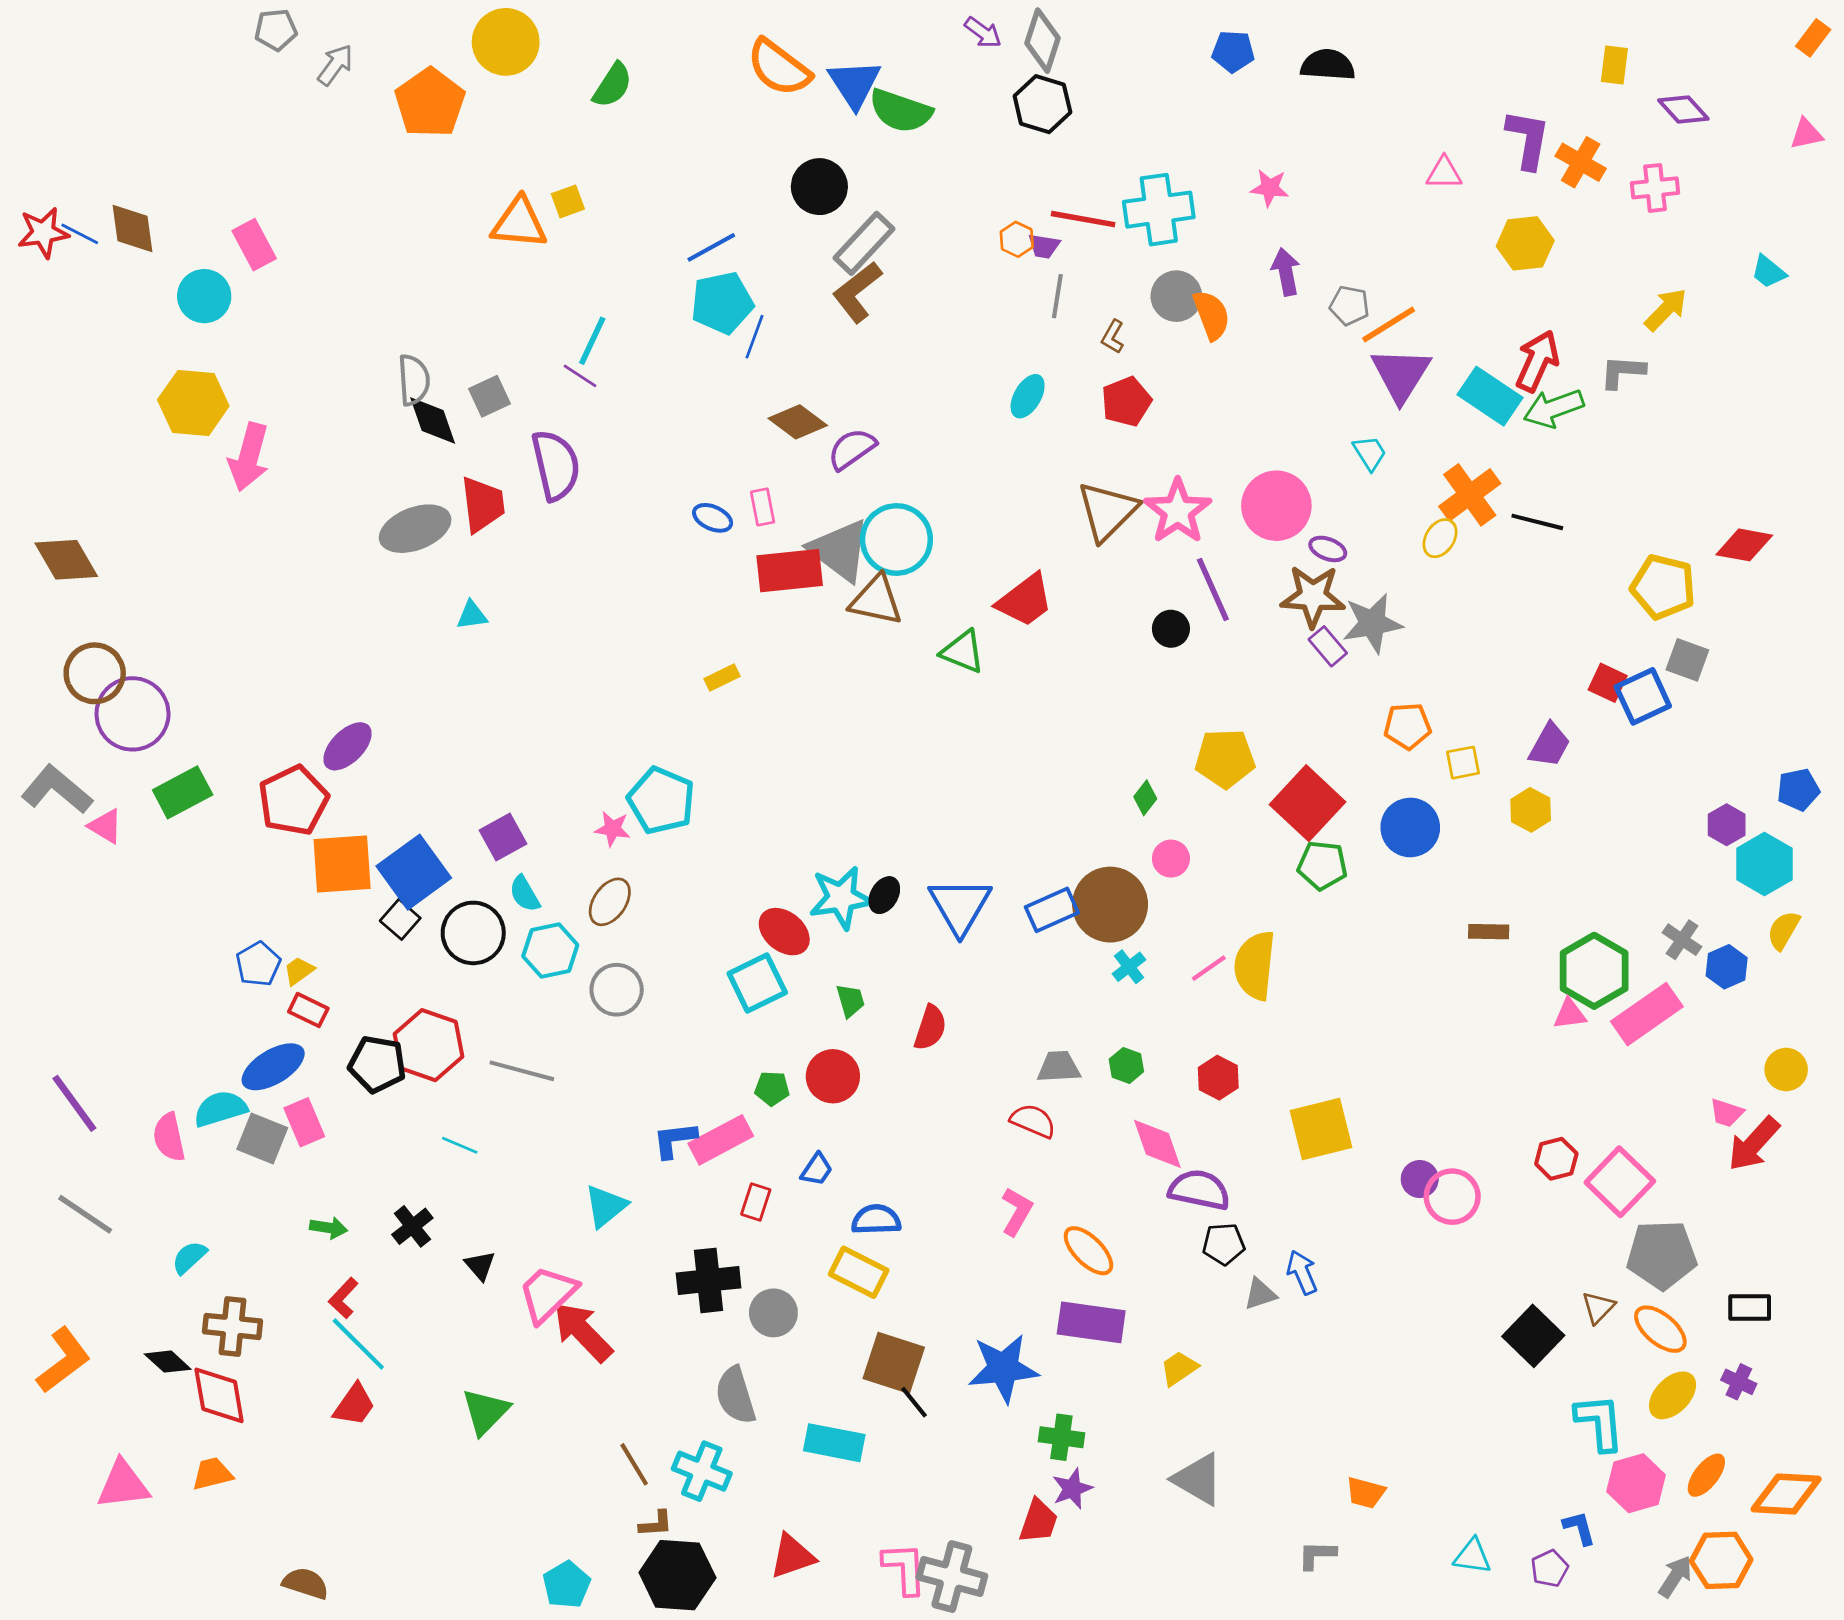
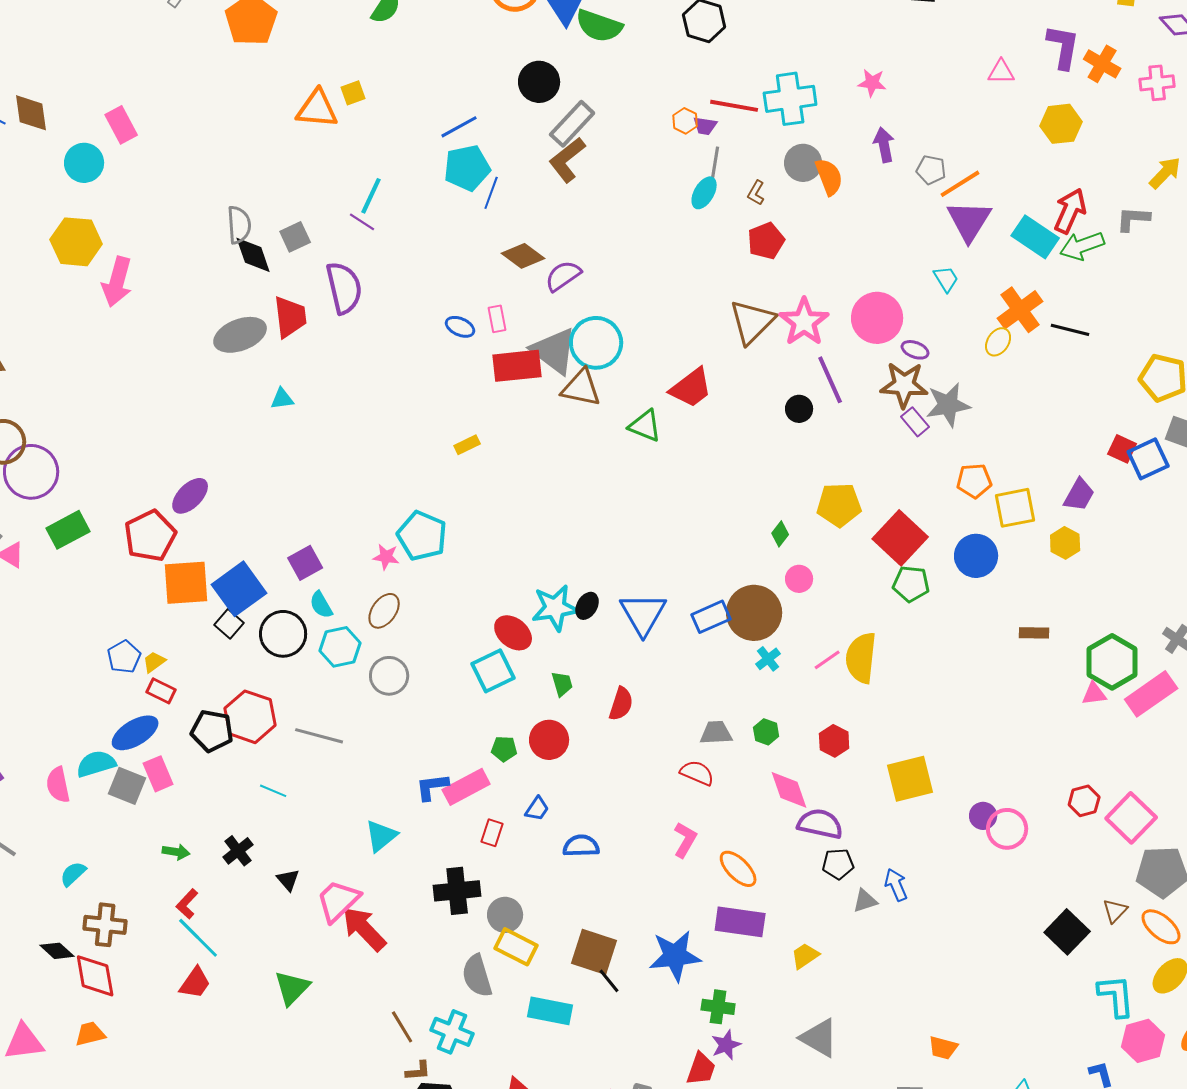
cyan ellipse: (1028, 396) -> (704, 193), moved
yellow square: (1463, 763) -> (1015, 508), size x1.6
yellow rectangle: (859, 1272) -> (516, 947), moved

